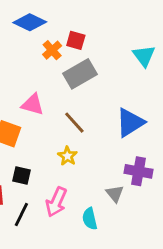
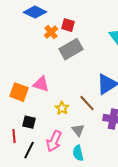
pink triangle: (33, 104) -> (41, 84), moved
brown line: (74, 123) -> (87, 103), moved
gray triangle: (115, 194) -> (78, 130), moved

